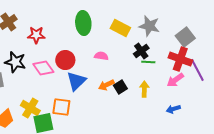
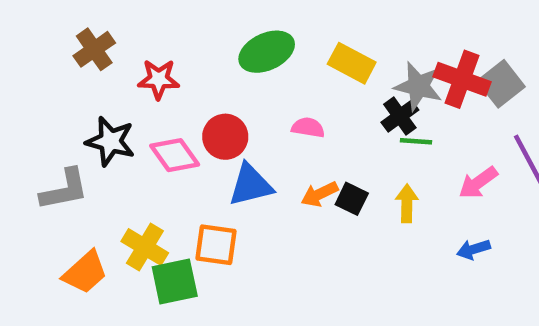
green ellipse: (83, 23) -> (267, 52), turned 70
gray star: (149, 26) -> (418, 86), moved
red cross: (180, 59) -> (462, 79), moved
blue triangle: (76, 81) -> (251, 185), turned 30
black square: (120, 87) -> (352, 199), turned -32

